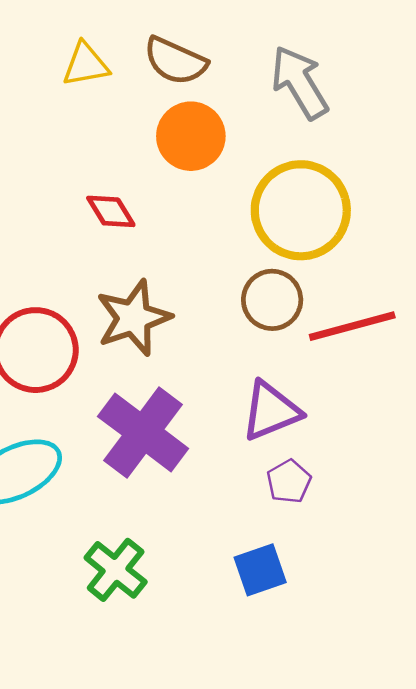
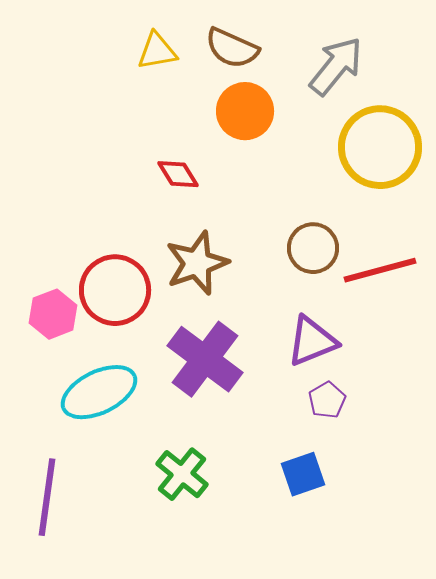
gray arrow: (300, 82) -> (336, 66), turned 70
yellow circle: (301, 210) -> (380, 147), moved

